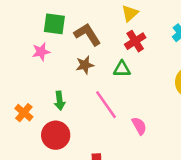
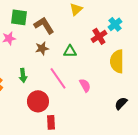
red cross: (135, 41) -> (99, 36), moved
pink semicircle: (139, 126) -> (85, 85), moved
red circle: (56, 135) -> (38, 101), moved

